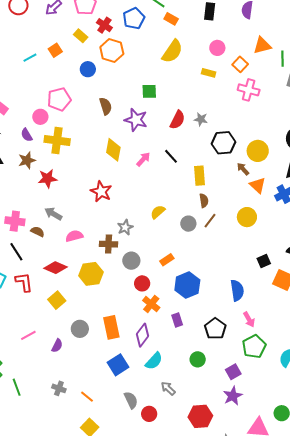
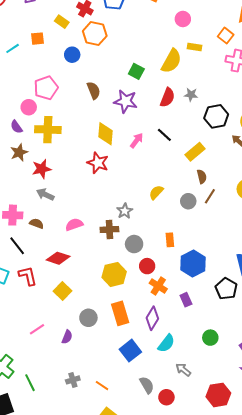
pink circle: (217, 48) -> (183, 19), moved
orange square: (55, 50) -> (37, 39), turned 32
yellow semicircle: (172, 51) -> (171, 61), moved
green square: (149, 91) -> (136, 71), turned 35
yellow rectangle: (199, 176) -> (195, 152), turned 60
red star: (101, 191) -> (98, 163), moved
gray arrow: (53, 214) -> (45, 194), moved
orange rectangle: (167, 260) -> (170, 240), turned -56
yellow hexagon: (91, 274) -> (114, 274), moved
black pentagon: (215, 329) -> (226, 289), moved
gray cross: (59, 388) -> (73, 380), turned -32

